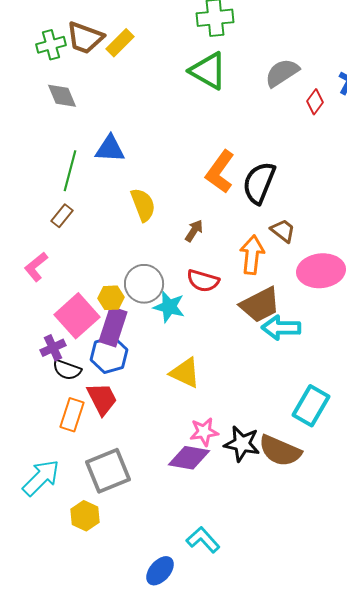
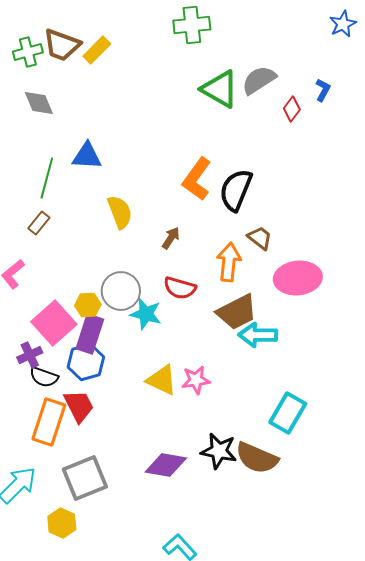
green triangle: (208, 71) -> (220, 89), moved
orange rectangle: (72, 415) -> (49, 422), size x1.4
pink star: (204, 432) -> (196, 380), moved

